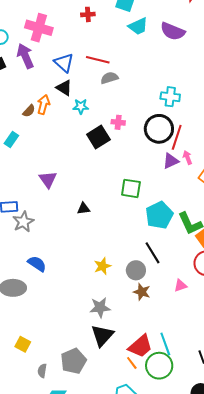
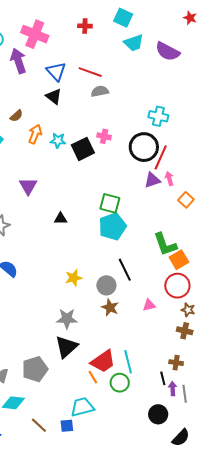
orange arrow: (43, 105) -> (35, 134), moved
cyan star: (81, 106) -> (58, 141), moved
cyan pentagon: (159, 215) -> (112, 226), moved
green circle: (159, 366) -> (120, 383), size x0.7

